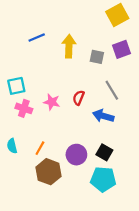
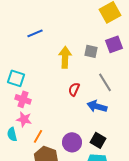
yellow arrow: (69, 46) -> (65, 57), moved
cyan square: (16, 86) -> (16, 78), turned 30
pink star: (52, 102) -> (24, 119), moved

